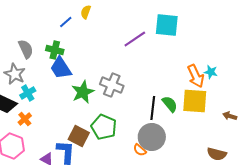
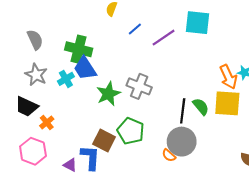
blue line: (66, 22) -> (135, 29), moved
gray semicircle: (26, 49) -> (35, 40), moved
green cross: (55, 50) -> (79, 49), size x1.4
cyan cross: (28, 93) -> (66, 79), moved

